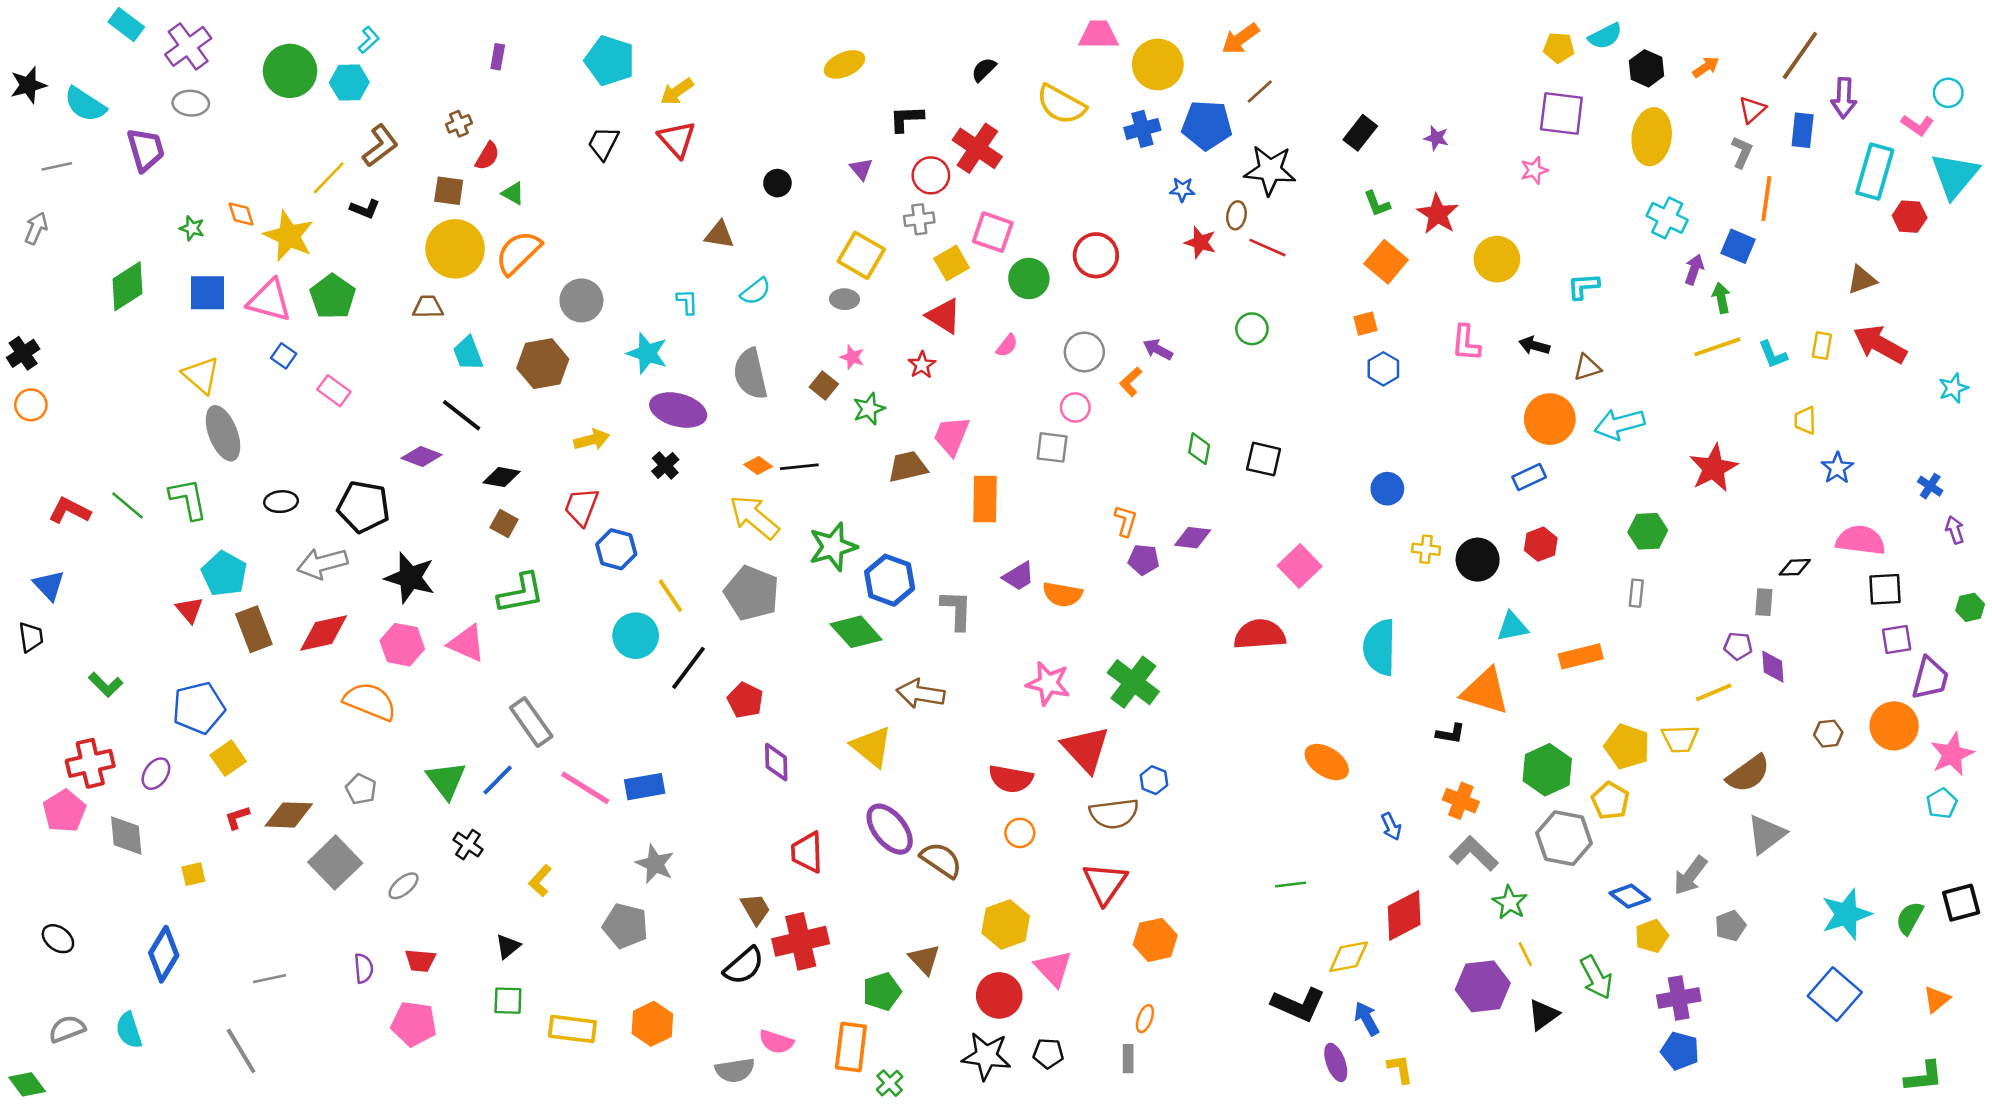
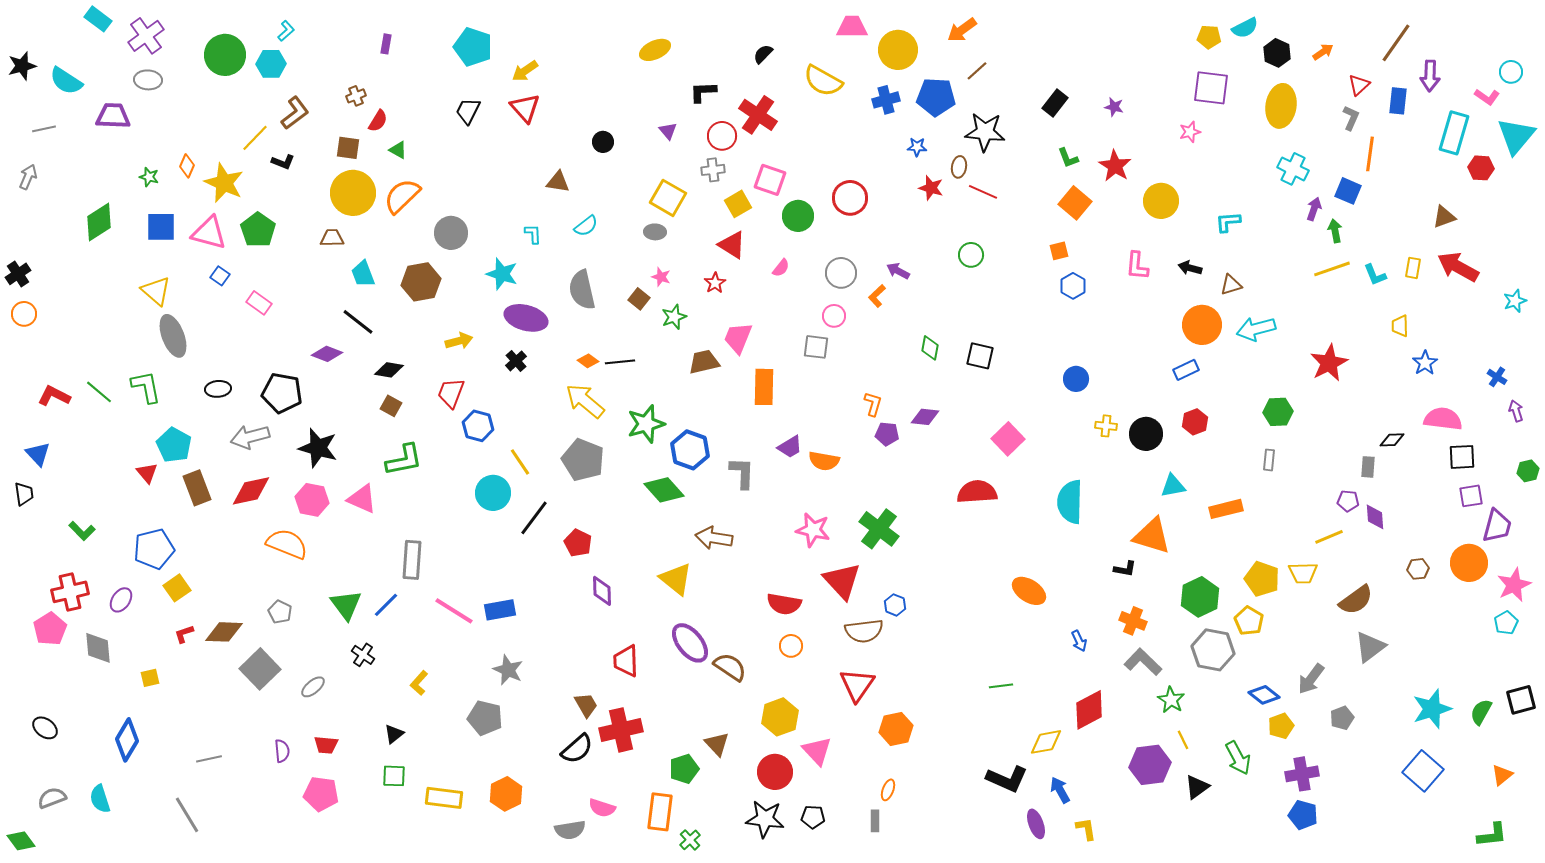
purple trapezoid: (146, 150) -> (113, 116), turned -72
orange diamond: (241, 214) -> (187, 166), turned 40
gray rectangle: (531, 722) -> (412, 560), turned 39

